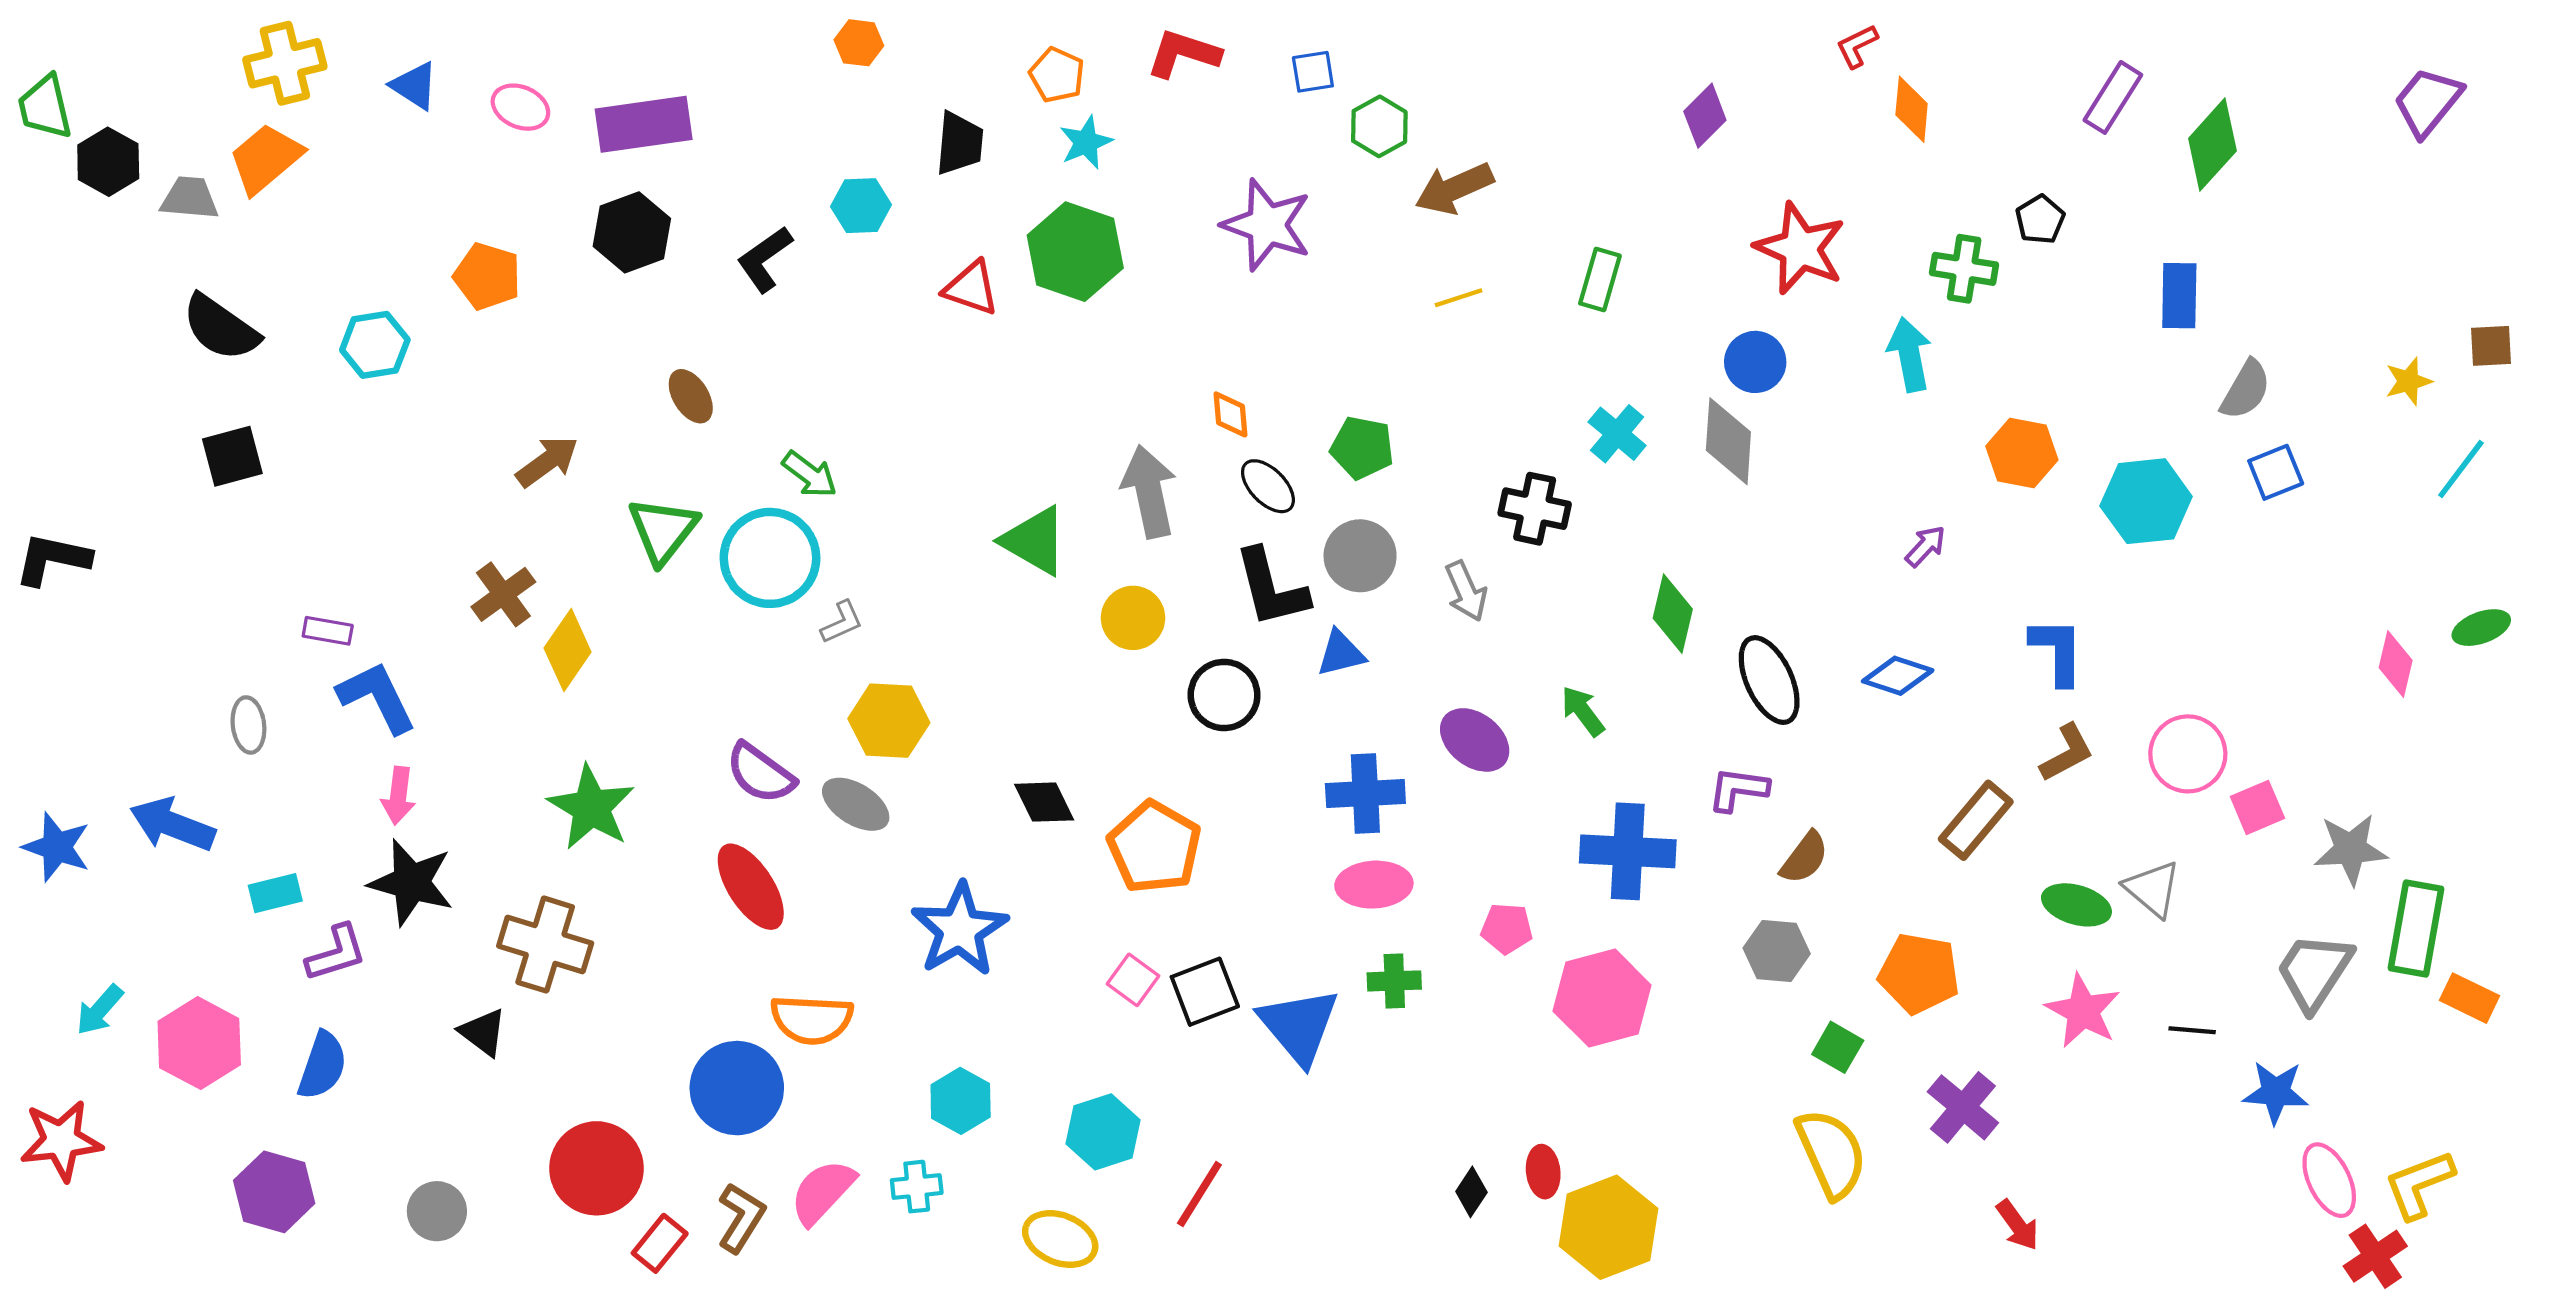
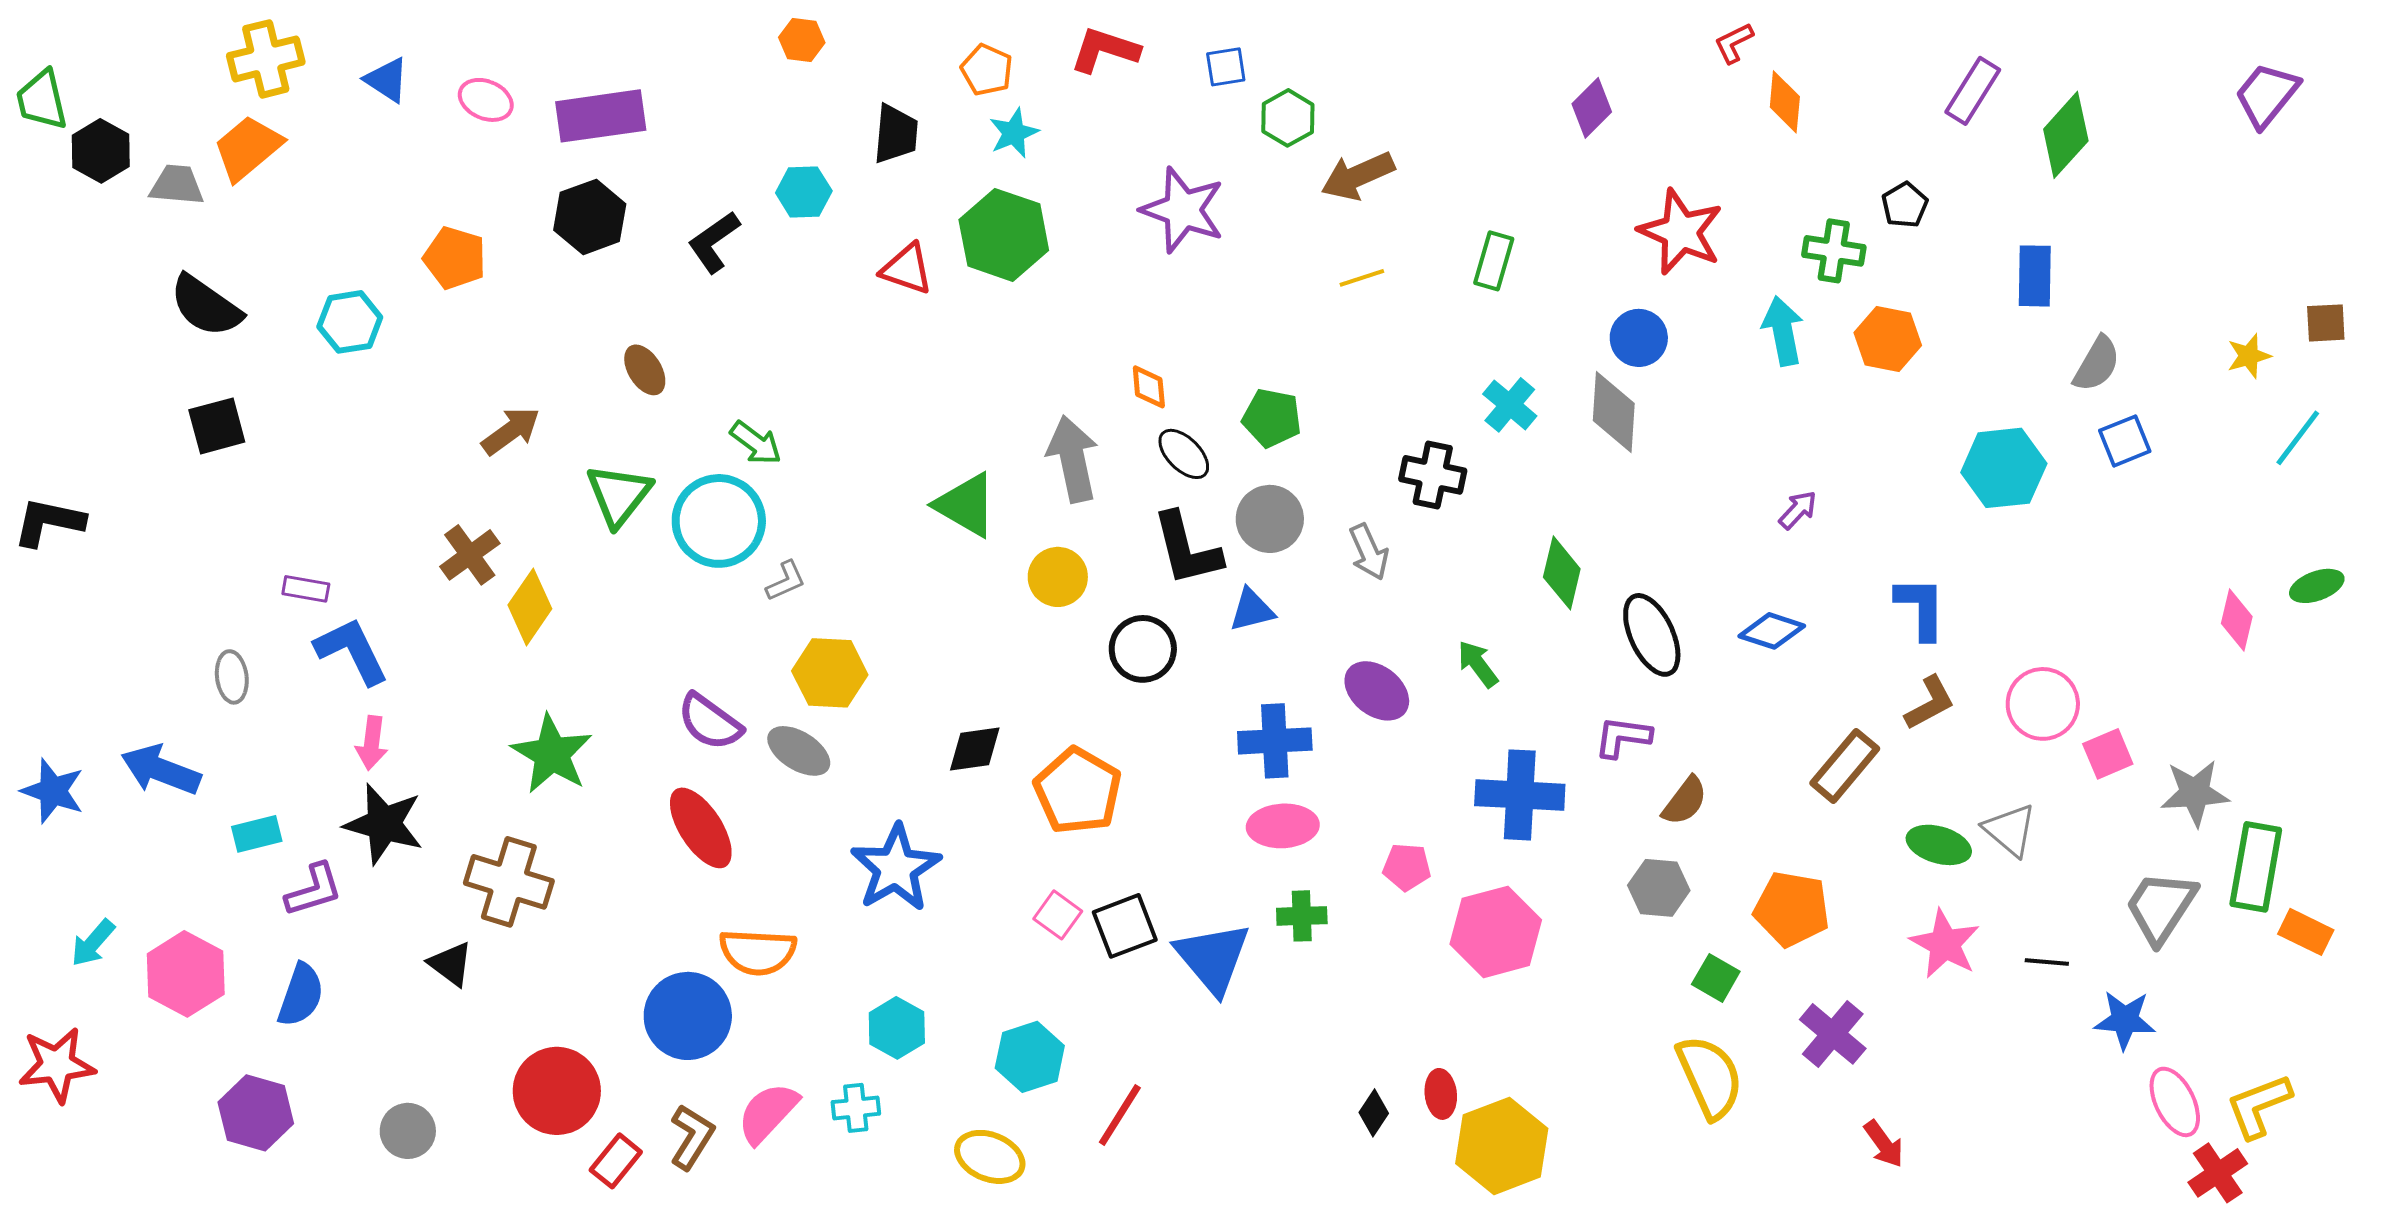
orange hexagon: (2022, 453) -> (1888, 339), moved
black diamond: (1044, 802) -> (975, 749), turned -72

